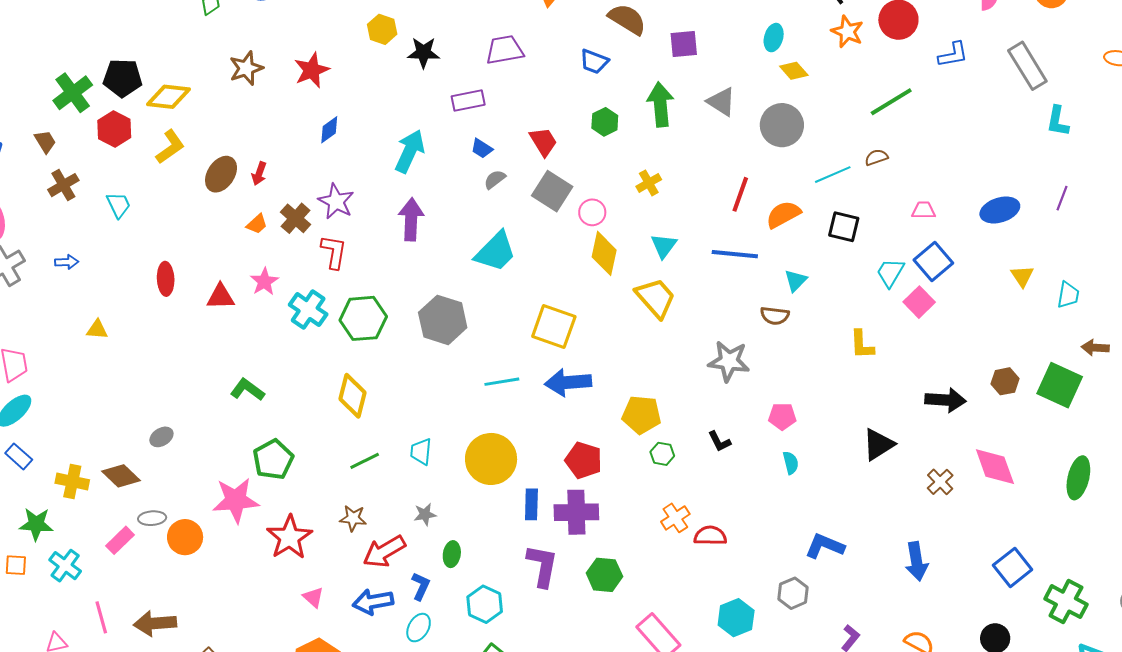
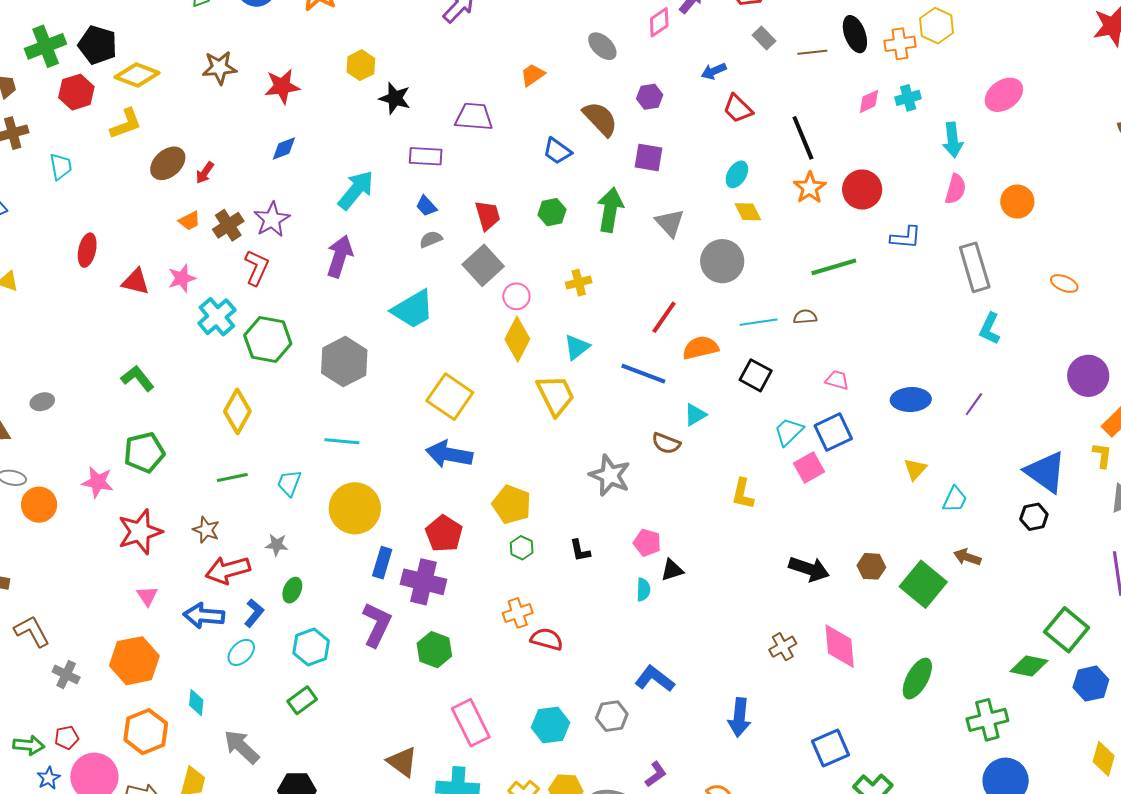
cyan line: (502, 382) -> (342, 441), moved
black triangle: (878, 444) -> (672, 570), moved, size x0.7
pink star: (236, 500) -> (98, 482), size x0.7

